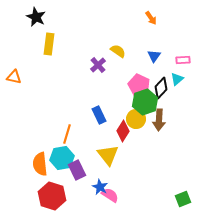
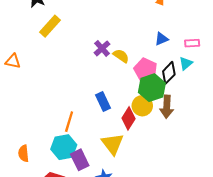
yellow rectangle: (49, 44) -> (50, 26), turned 35
yellow semicircle: (118, 51) -> (121, 56), moved
blue triangle: (154, 56) -> (161, 39), turned 32
orange semicircle: (40, 164) -> (23, 153), moved, size x0.7

